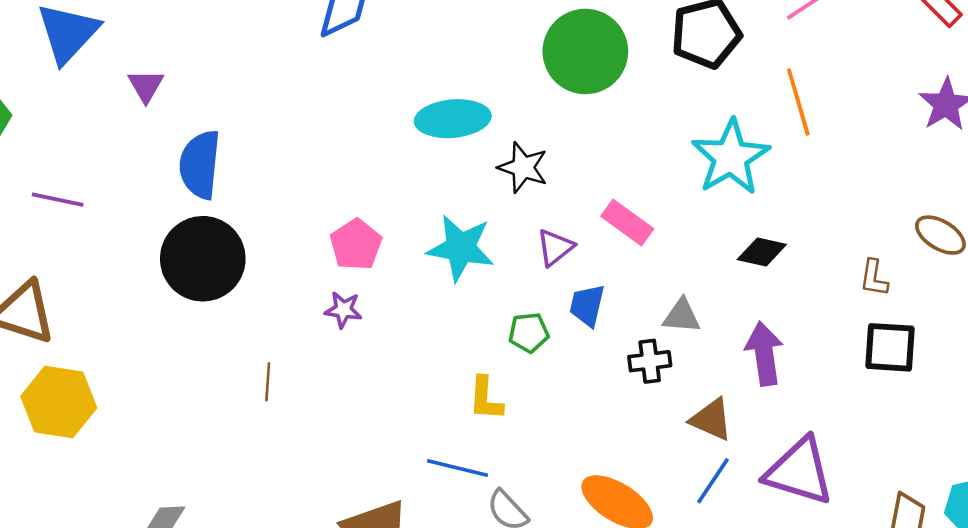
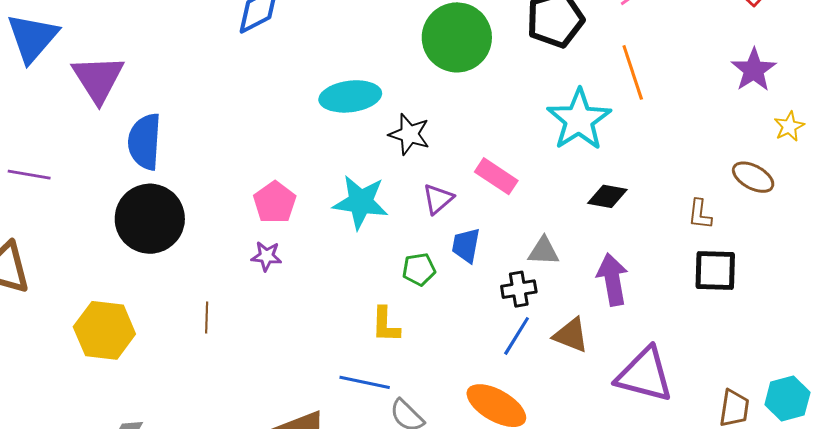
purple triangle: (146, 86) -> (98, 79), size x1.8
yellow hexagon: (59, 402) -> (104, 330), moved
blue line: (713, 481) -> (517, 336), moved

